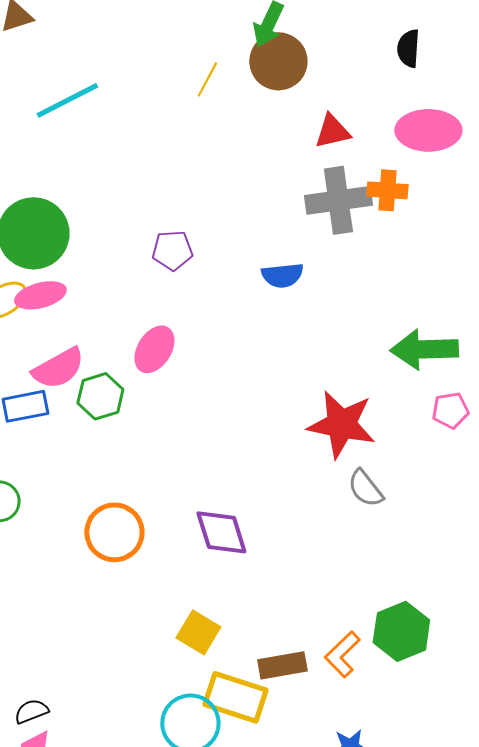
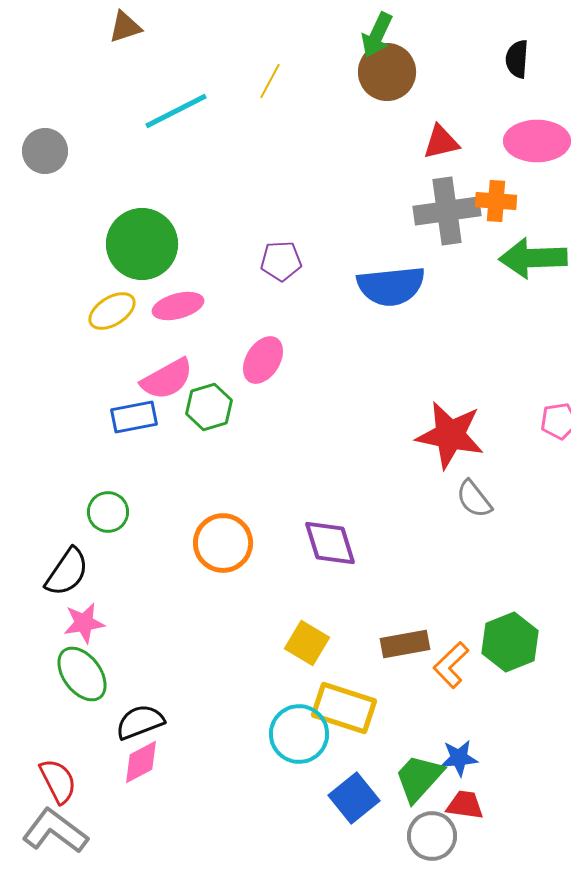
yellow line: (207, 79) -> (270, 81), moved
blue semicircle: (282, 275) -> (391, 286), size x1.6
pink ellipse: (40, 295) -> (178, 306), moved
green arrow: (424, 349) -> (533, 258), moved
brown rectangle: (282, 665) -> (405, 644), moved
black semicircle: (31, 711) -> (140, 722), size x1.4

